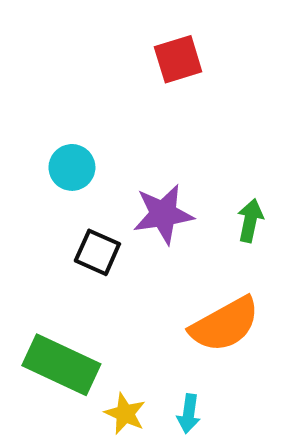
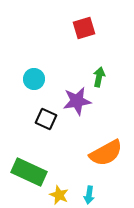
green arrow: (250, 220) -> (99, 77), moved

